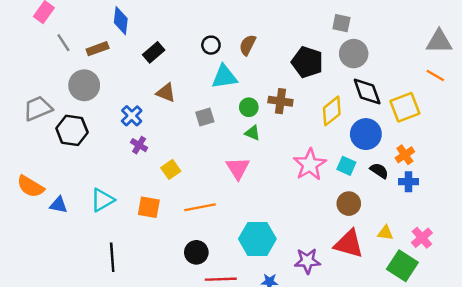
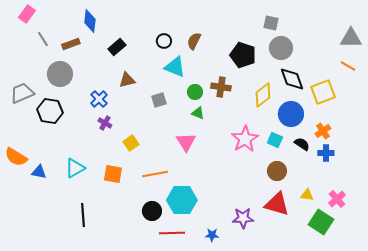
cyan triangle: (224, 77) -> (175, 67), turned 30
brown triangle: (166, 93) -> (127, 80), turned -36
cyan hexagon: (257, 239) -> (182, 200), moved

